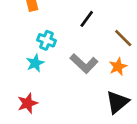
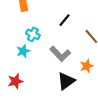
orange star: (118, 67) -> (87, 66), moved
black triangle: (117, 102) -> (66, 81), moved

